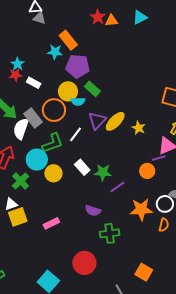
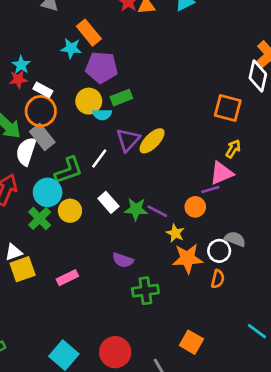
green rectangle: (92, 89) -> (121, 98), turned -63
orange circle: (54, 110) -> (41, 111), moved
yellow star: (139, 128) -> (175, 233), moved
green cross: (21, 181) -> (40, 218), moved
purple line: (117, 187) -> (157, 211), moved, turned 63
red circle: (84, 263) -> (115, 352), moved

